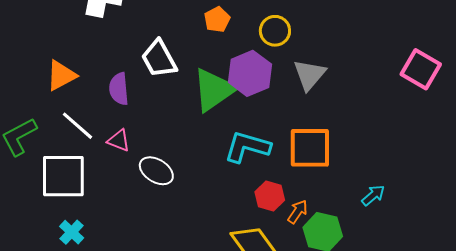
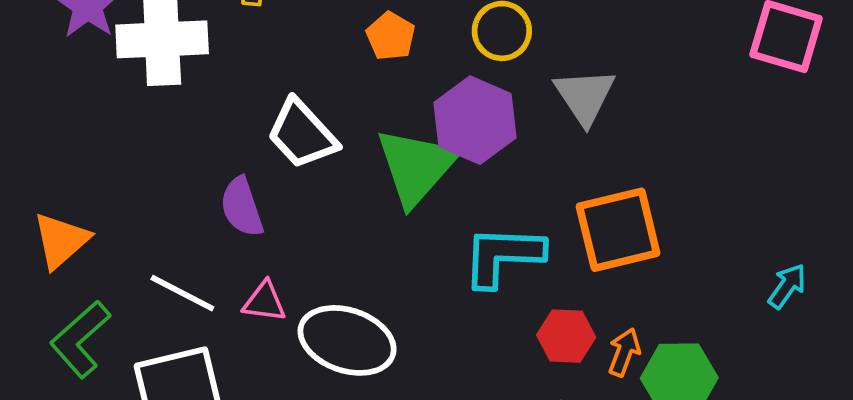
orange triangle: (61, 76) -> (61, 240), moved
white ellipse: (156, 171) -> (347, 340), size x1.4
cyan arrow: (373, 195) -> (787, 286), moved

